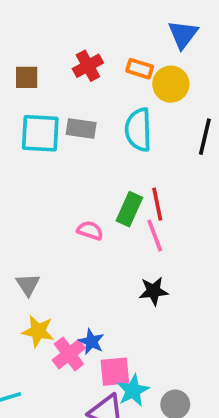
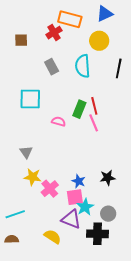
blue triangle: (183, 34) -> (105, 14), turned 30
orange rectangle: (140, 69) -> (70, 19), moved, size x1.6
gray rectangle: (81, 129) -> (52, 67), turned 56
cyan square: (40, 133) -> (30, 99), moved
black star: (154, 291) -> (108, 178), moved
blue star: (91, 342) -> (79, 181), moved

